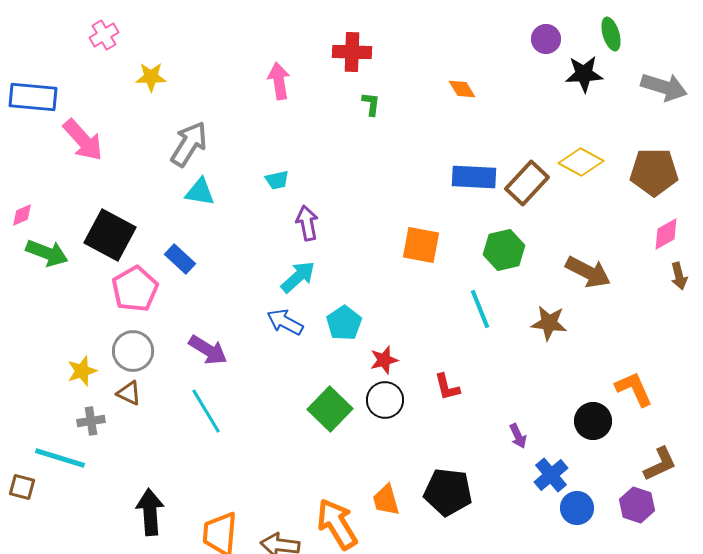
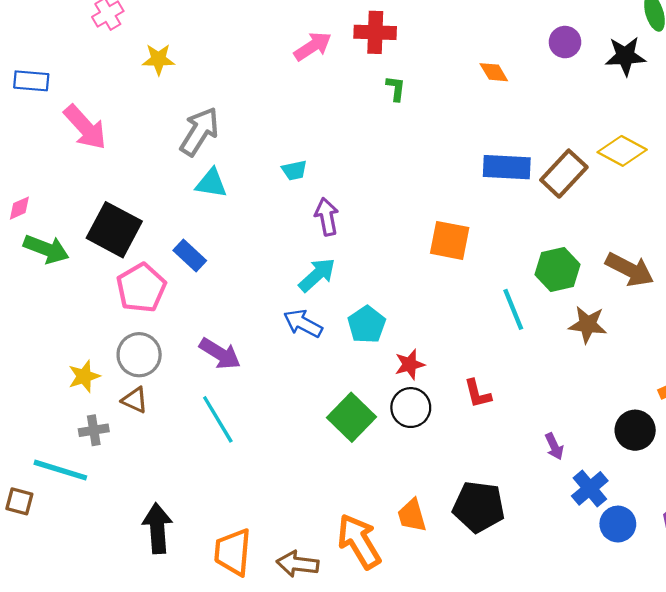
purple circle: (546, 39) -> (565, 42), moved
pink arrow: (279, 81) -> (313, 46), moved, turned 66
blue rectangle: (33, 97) -> (31, 81), size x0.7
green hexagon: (504, 250) -> (557, 270), moved

